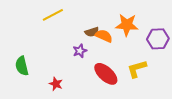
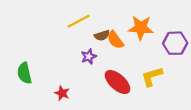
yellow line: (53, 15) -> (79, 21), moved
orange semicircle: (104, 36) -> (115, 40), turned -150

